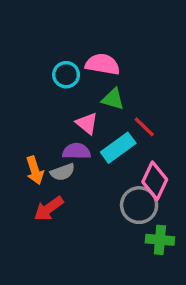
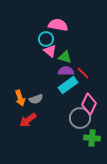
pink semicircle: (103, 64) -> (58, 25), moved
cyan circle: (66, 75) -> (46, 39), moved
pink triangle: (87, 123) -> (50, 51), moved
purple semicircle: (76, 151) -> (66, 71), moved

